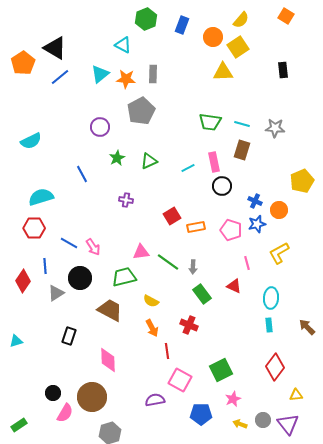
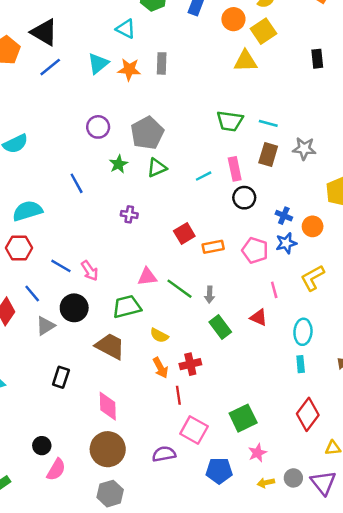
gray pentagon: (141, 111) -> (147, 133), moved
gray star: (275, 128) -> (304, 149), moved
blue line: (45, 266) -> (32, 293), turned -35
red cross: (189, 325) -> (190, 364), moved, turned -36
brown circle: (92, 397) -> (108, 449), moved
yellow arrow: (240, 424) -> (266, 483), turned -32

